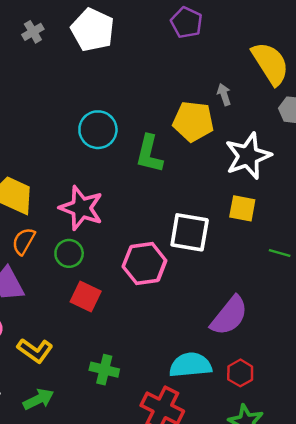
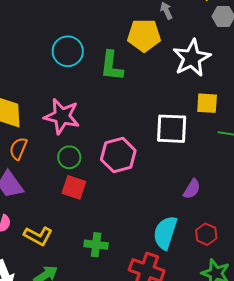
yellow square: (242, 208) -> (207, 103), moved
white square: (190, 232) -> (172, 129), moved
green circle: (69, 253) -> (69, 157), moved
purple semicircle: (229, 316) -> (192, 189), size x0.6
cyan semicircle: (190, 365) -> (165, 233), turned -60

